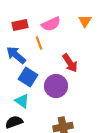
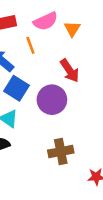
orange triangle: (85, 21) -> (72, 29), moved

